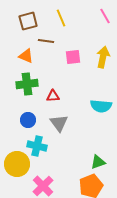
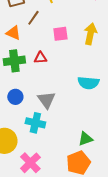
brown line: (46, 41) -> (33, 18), turned -63
red triangle: (53, 96) -> (40, 58), moved
cyan cross: (37, 146) -> (35, 123), moved

